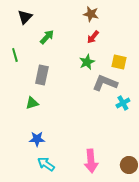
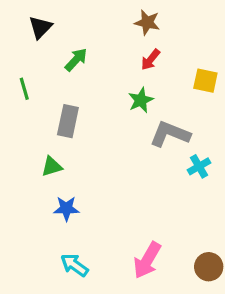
yellow square: (119, 62) -> (205, 81), moved
blue star: (37, 139) -> (66, 208), moved
pink arrow: (91, 161) -> (147, 260), turned 35

